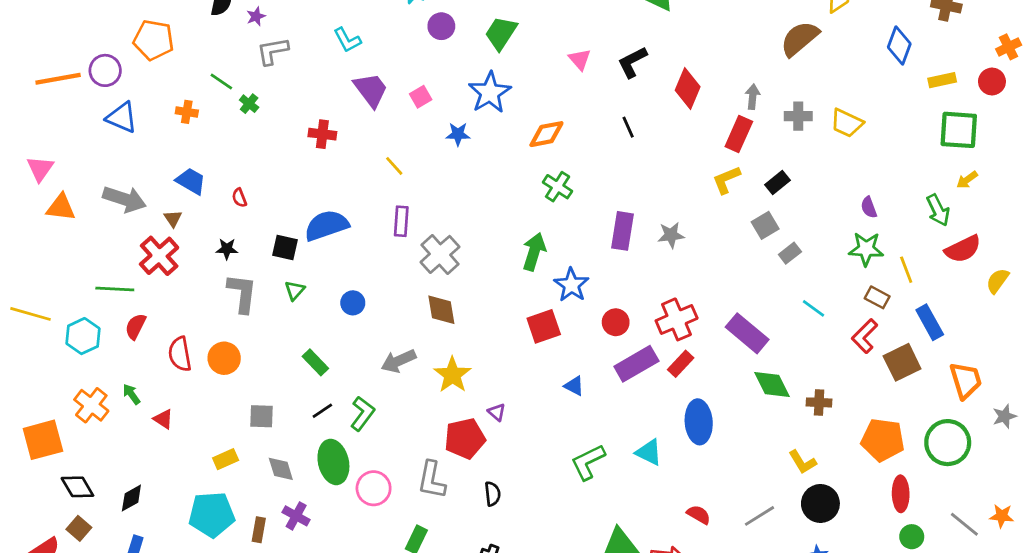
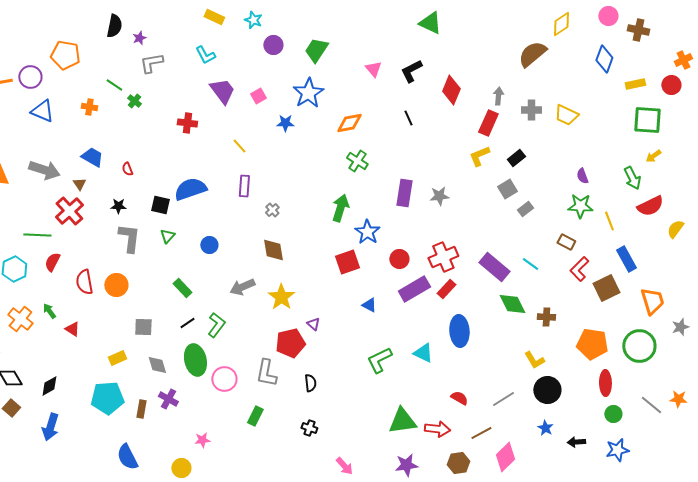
gray cross: (440, 254) -> (272, 210), size x0.5
brown rectangle: (877, 297) -> (566, 242), moved
cyan line: (813, 308) -> (530, 264), moved

